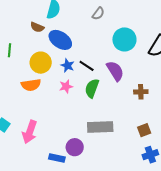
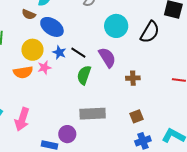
pink star: (66, 86) -> (44, 68), moved

